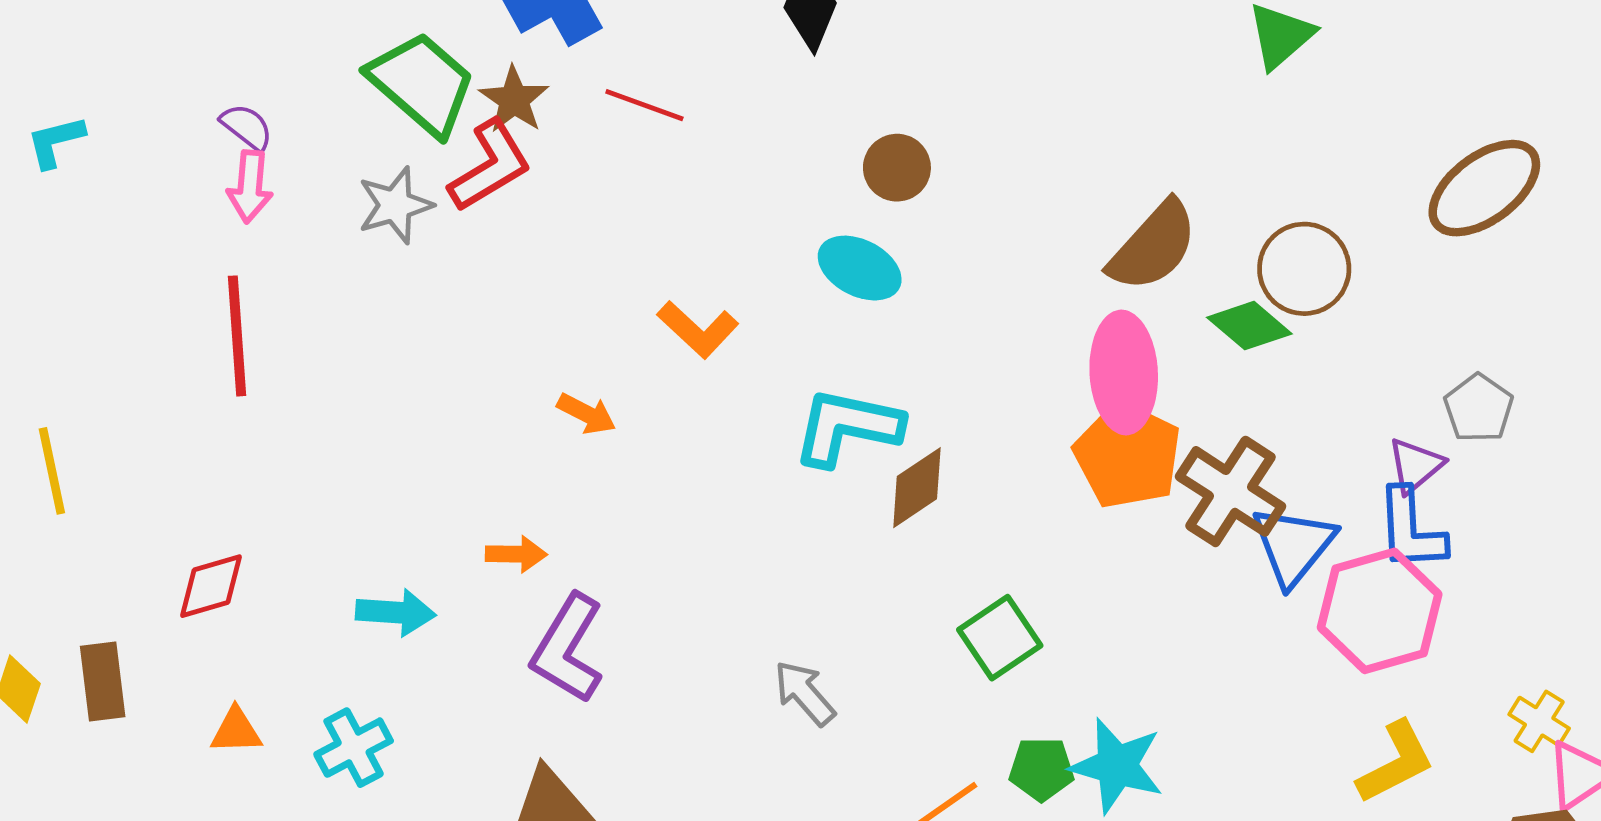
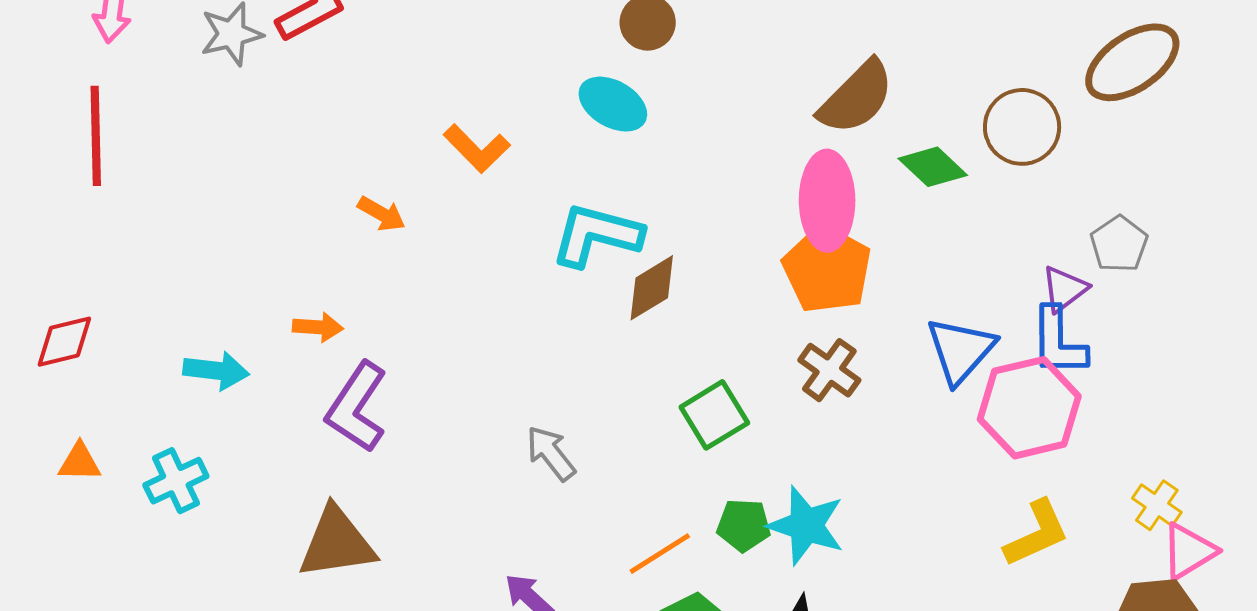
brown circle: (1304, 269) -> (1022, 127), moved
brown cross: (1230, 491) -> (829, 370), moved, size x0.7

